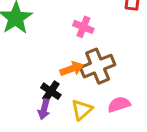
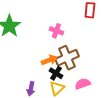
black cross: (51, 91) -> (56, 73), moved

